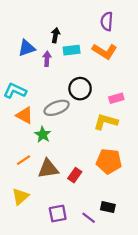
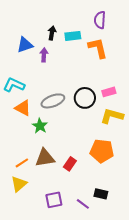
cyan rectangle: (72, 50) -> (73, 36), moved
orange L-shape: (105, 51) -> (98, 48), turned -135
black circle: (80, 89) -> (85, 98), moved
yellow L-shape: (106, 122) -> (112, 116), moved
orange line: (23, 160) -> (22, 163), moved

